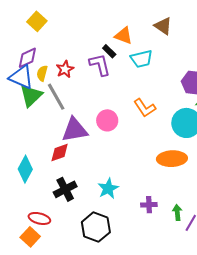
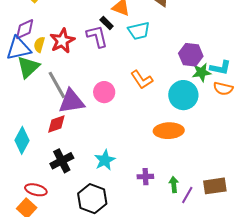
red star: (65, 69) -> (62, 41), size x1.4
blue triangle: (21, 77) -> (18, 48), turned -36
gray line: (56, 97) -> (57, 85), moved

